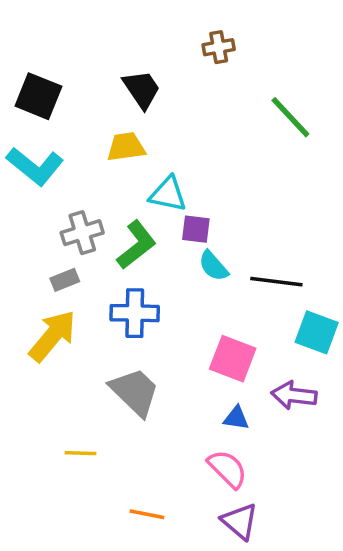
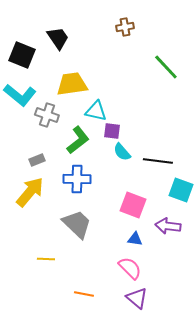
black trapezoid: (142, 89) -> (58, 38), moved
yellow trapezoid: (126, 147) -> (72, 84), size x1.4
gray cross: (82, 233) -> (47, 115), moved, turned 35

